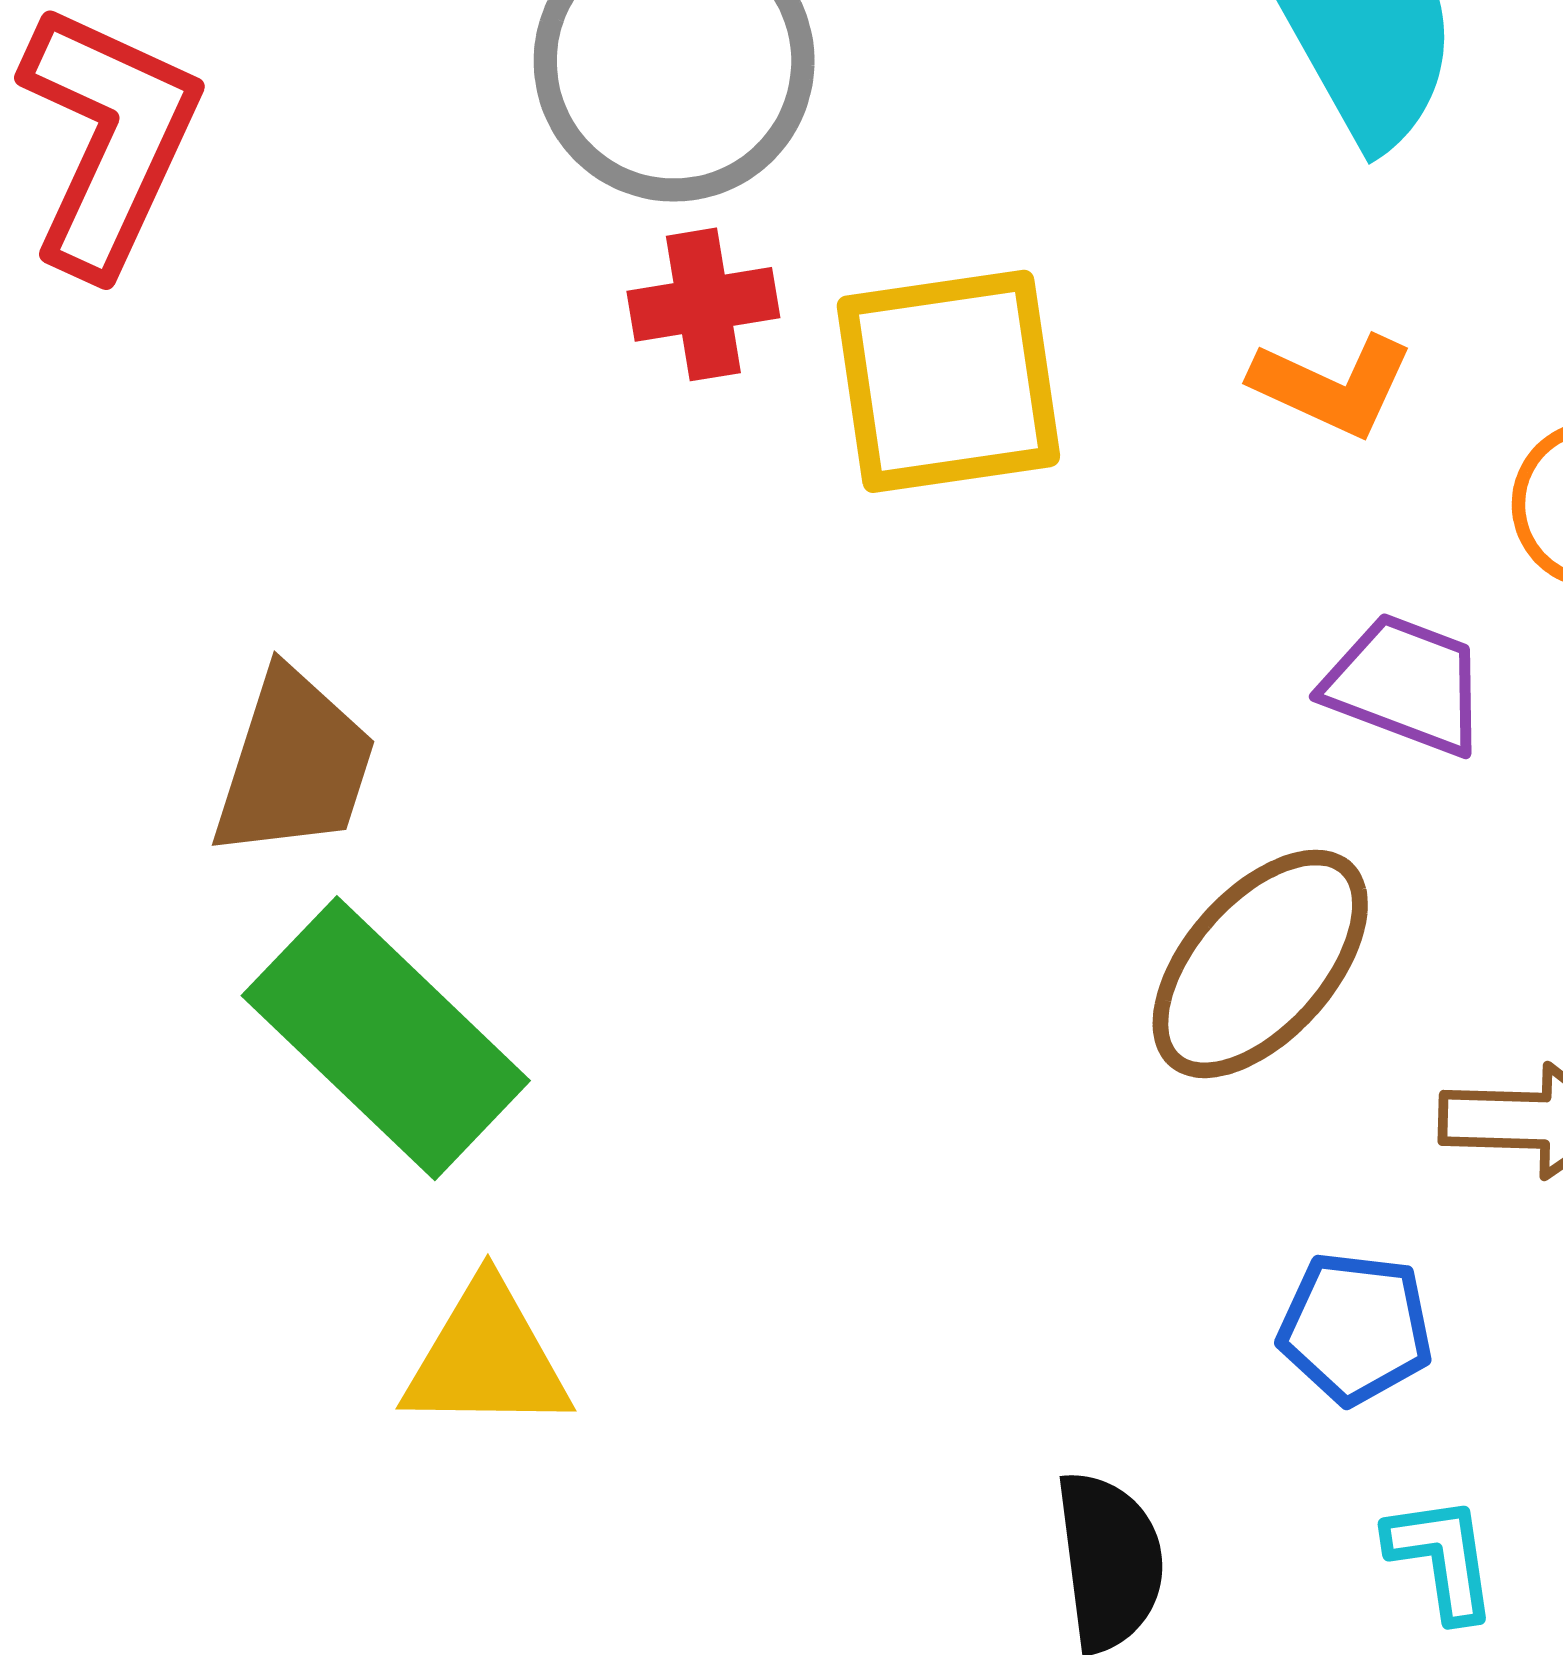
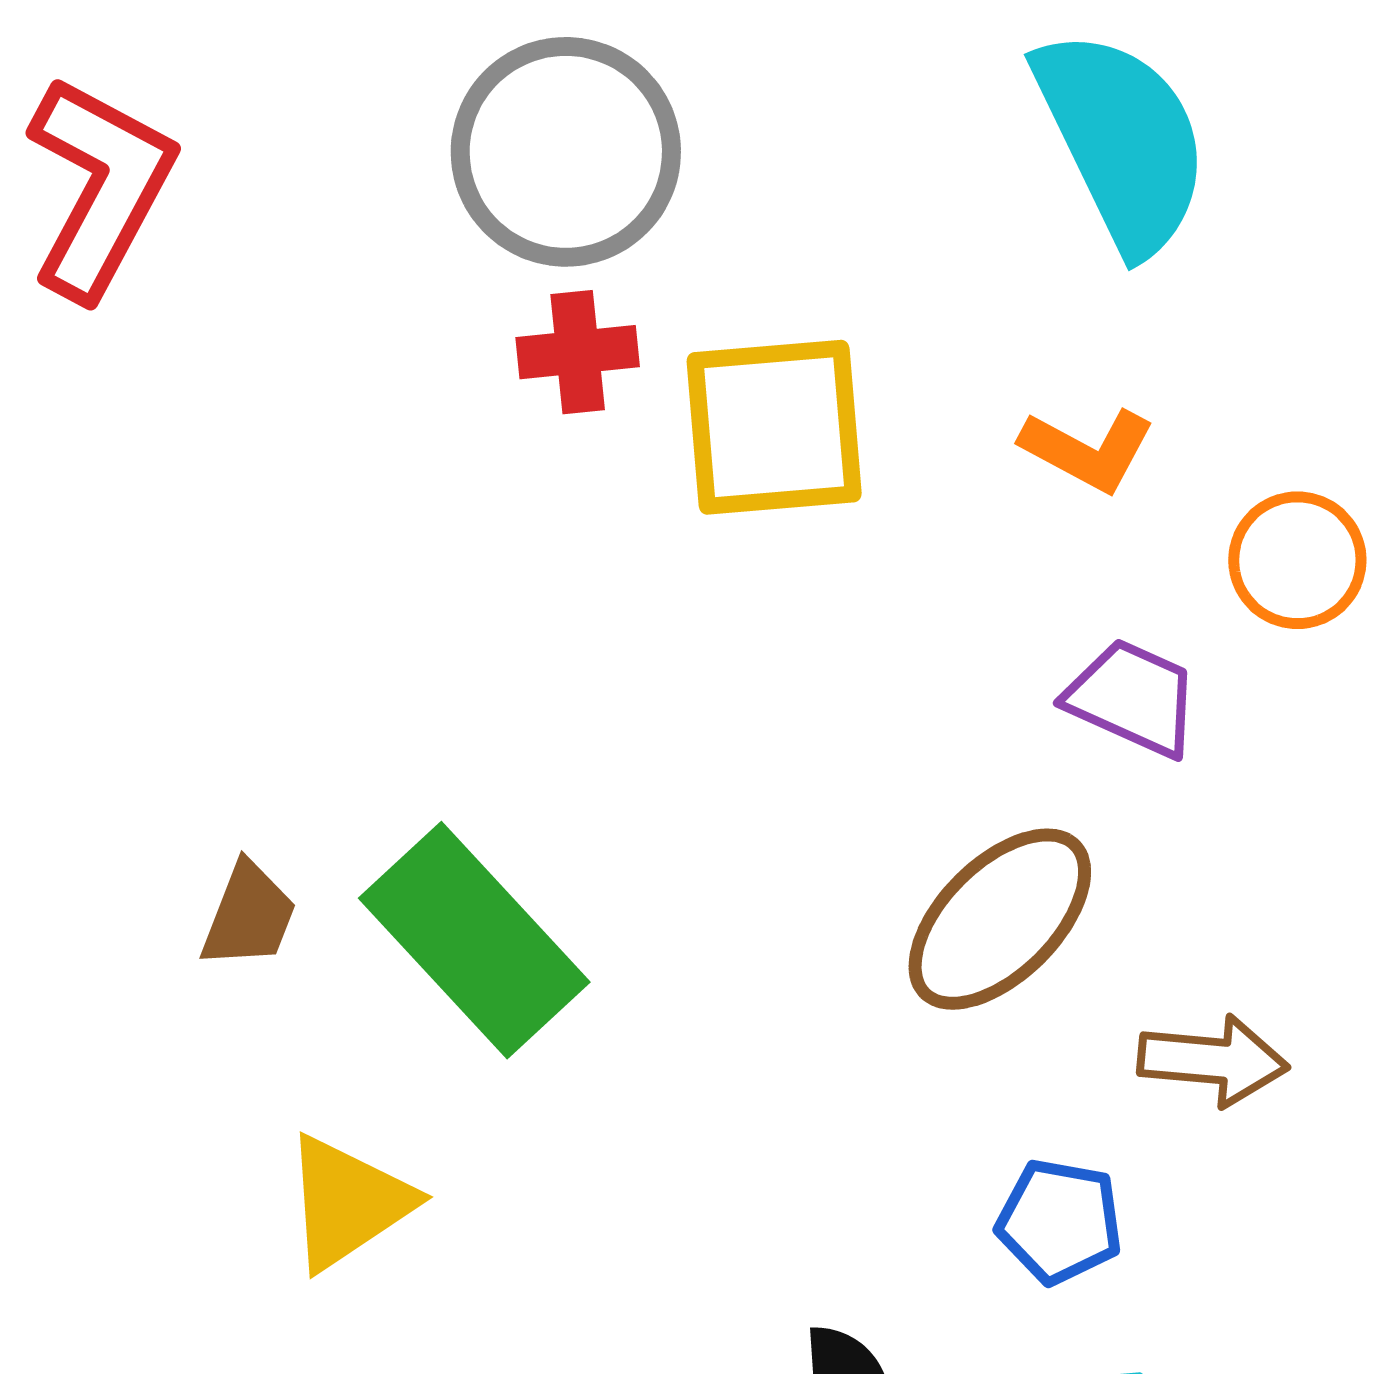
brown trapezoid: (294, 764) -> (249, 915), moved, size x0.7
green rectangle: (386, 1038) -> (474, 940), moved
yellow triangle: (487, 1358) -> (348, 1203), turned -38

